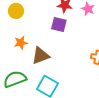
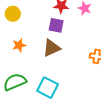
brown triangle: (41, 56) -> (52, 48), moved

